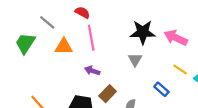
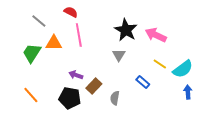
black star: (143, 32) -> (126, 30), turned 30
green trapezoid: (25, 43) -> (32, 53), moved
purple arrow: (92, 71) -> (76, 75), moved

